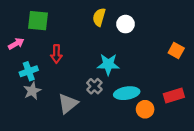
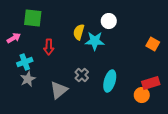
yellow semicircle: (99, 17) -> (79, 32), moved
cyan star: (108, 64) -> (95, 41), moved
cyan ellipse: (127, 93) -> (110, 81), turned -65
orange circle: (145, 109) -> (142, 95), moved

